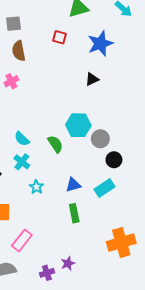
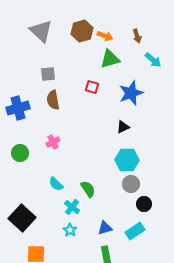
pink cross: (11, 81) -> (53, 142), moved
cyan hexagon: (78, 125) -> (127, 160), moved
cyan cross: (22, 162) -> (72, 207), moved

